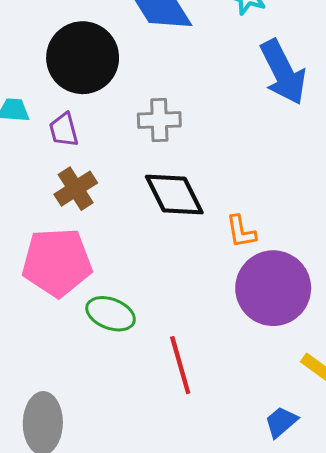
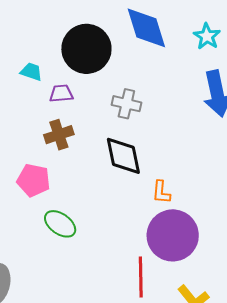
purple trapezoid: (64, 130) -> (61, 93), turned 85
pink pentagon: (57, 262) -> (34, 180), size x0.7
red line: (180, 365) -> (141, 277), moved

